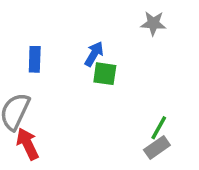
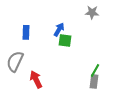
red arrow: (27, 144) -> (36, 79), moved
gray rectangle: (157, 147) -> (94, 81), turned -48

